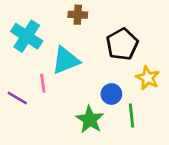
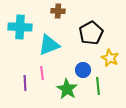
cyan cross: (27, 36) -> (20, 27), turned -30
pink line: (43, 83) -> (42, 73), moved
purple line: (17, 98) -> (25, 83), moved, turned 56

